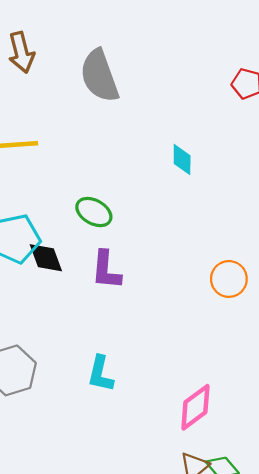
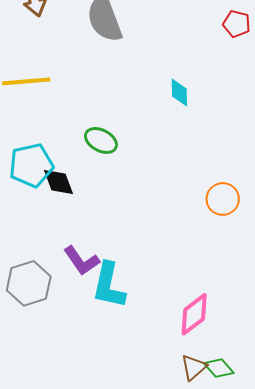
purple L-shape: (106, 270) -> (81, 261), moved, turned -39
cyan L-shape: (101, 374) -> (109, 285), size x1.4

